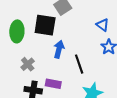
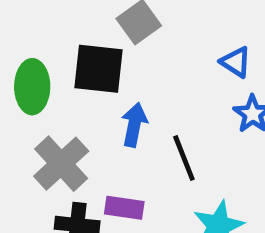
gray cross: (28, 64) -> (61, 164), size x1.6

